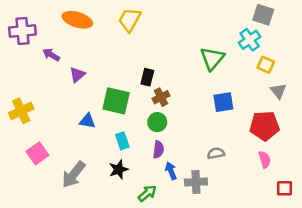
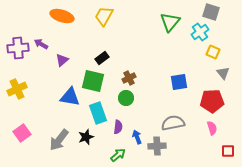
purple cross: (22, 31) -> (18, 48), moved
green triangle: (212, 58) -> (170, 22), moved
black rectangle: (147, 77) -> (102, 58), moved, turned 40
blue triangle: (87, 121) -> (70, 97), size x1.5
cyan rectangle: (122, 141) -> (98, 113), size x1.5
purple semicircle: (158, 150) -> (118, 127), moved
pink square: (37, 153) -> (22, 133), moved
gray semicircle: (216, 153) -> (173, 123), size x1.6
black star: (119, 170) -> (86, 137), moved

